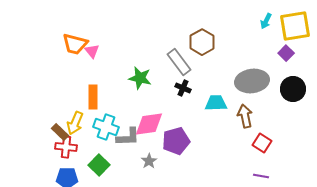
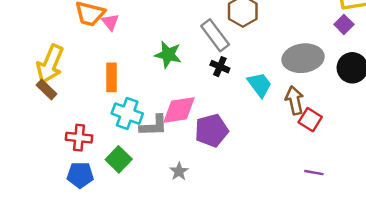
cyan trapezoid: (216, 103) -> (260, 85), turned 55
yellow arrow: (75, 123) -> (50, 64), moved, size x1.4
brown rectangle: (60, 132) -> (46, 89), moved
red square: (262, 143) -> (310, 120), moved
gray star: (149, 161) -> (179, 171), moved

